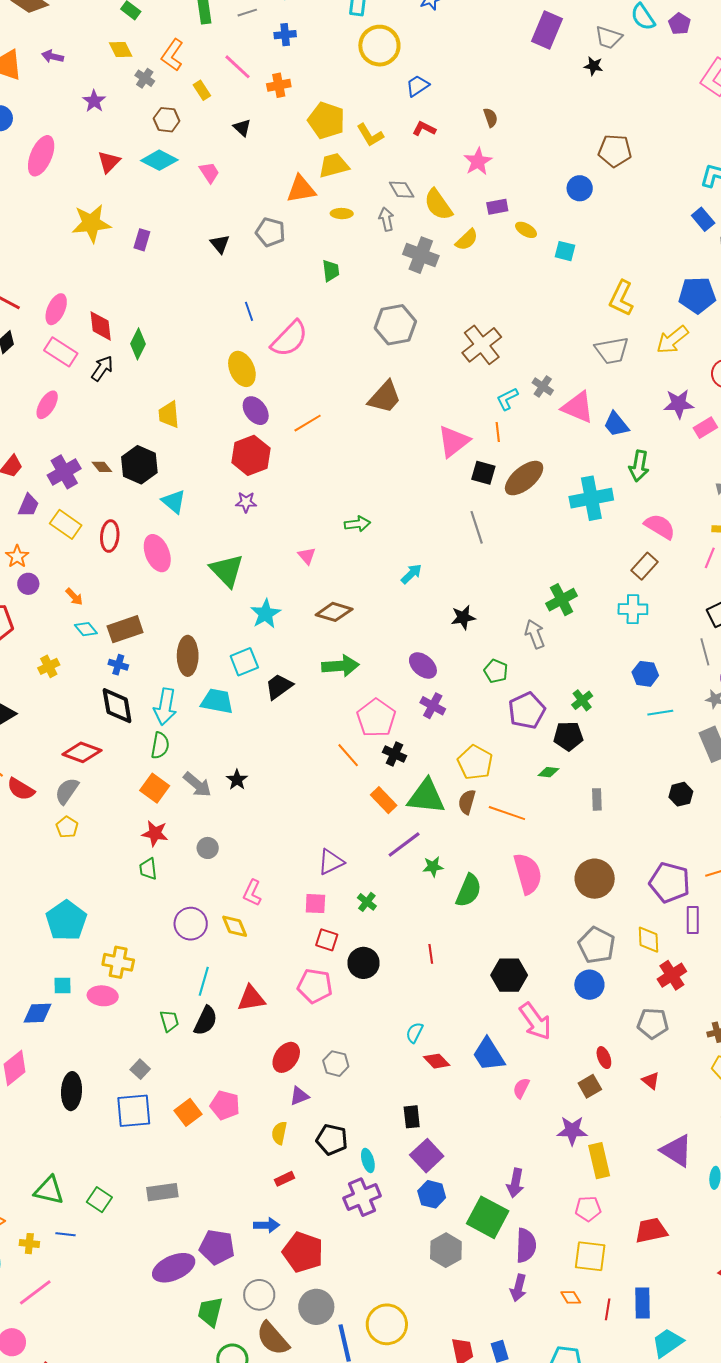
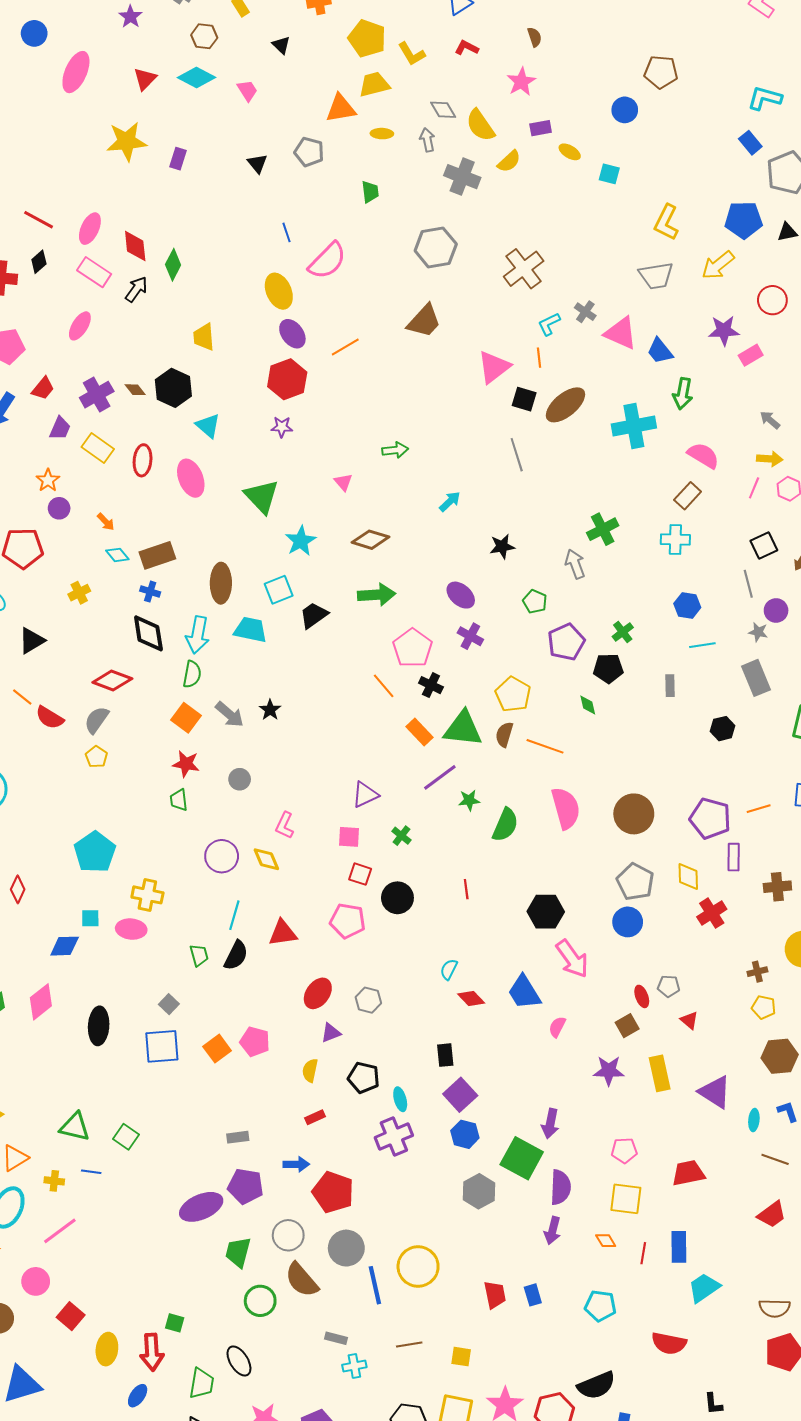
green diamond: (548, 772) -> (588, 705), turned 70
gray rectangle: (597, 799) -> (670, 686), moved
gray pentagon: (653, 1023) -> (669, 986), moved, size x0.7
yellow rectangle: (599, 1161) -> (660, 1073), moved
gray rectangle: (162, 1192) -> (238, 1137), moved, size x0.7

